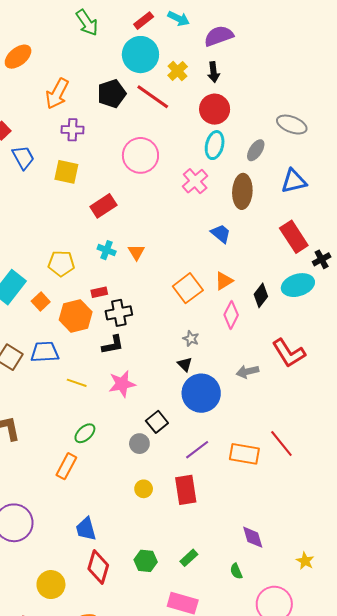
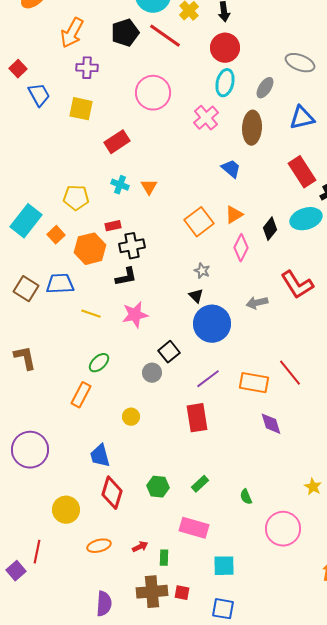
yellow circle: (144, 489) -> (131, 417), moved
purple diamond: (253, 537) -> (271, 424), moved

